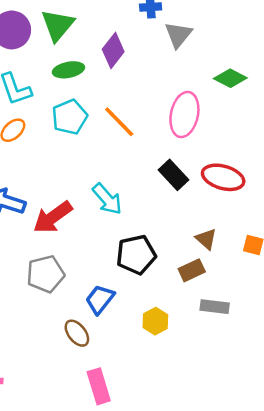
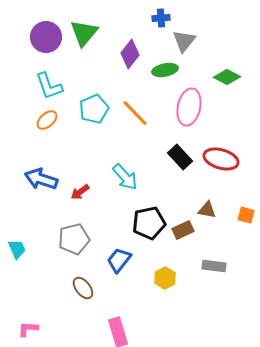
green ellipse: (68, 70) -> (165, 70), moved
red arrow: (53, 217) -> (80, 192), size x0.6
brown triangle: (206, 239) -> (207, 210), turned -30
brown rectangle: (192, 270) -> (183, 230), moved
brown ellipse: (77, 333) -> (83, 288), moved

